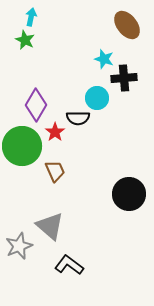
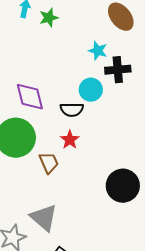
green star: (25, 40) -> (49, 18), moved, turned 30
purple diamond: (36, 105) -> (30, 97), turned -44
red star: (55, 132) -> (70, 140), moved

